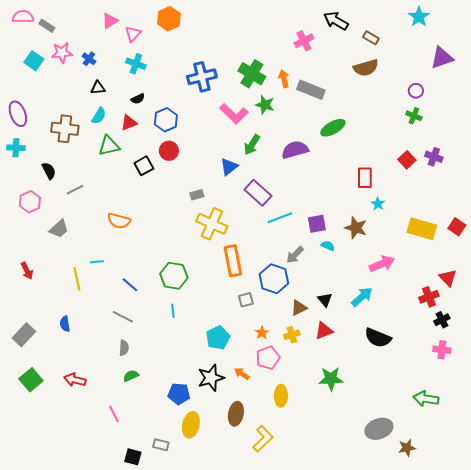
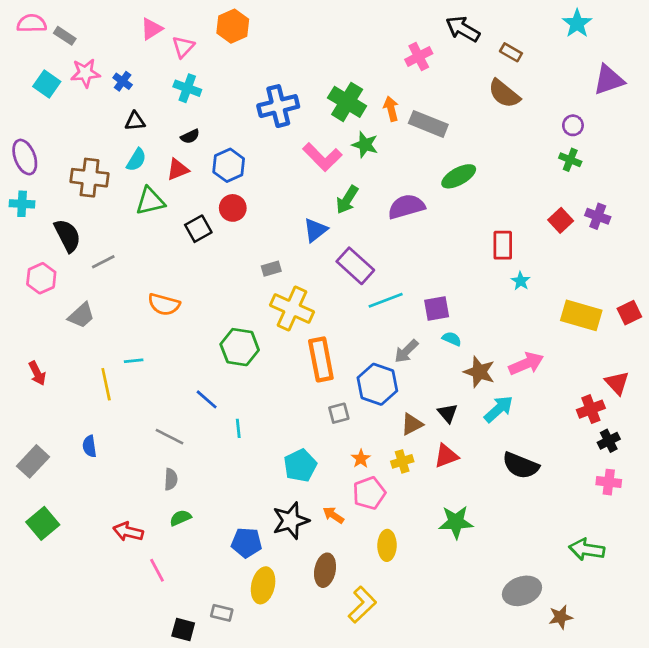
brown semicircle: (366, 68) -> (504, 94), turned 55
black semicircle: (49, 171) -> (67, 236), size x1.4
red square: (457, 227) -> (629, 313), turned 30
brown star: (356, 228) -> (479, 372), moved
green hexagon: (174, 276) -> (240, 347), moved
blue line: (130, 285) -> (207, 399), moved
red arrow: (75, 380) -> (128, 532), moved

